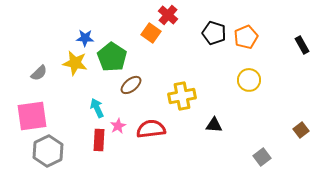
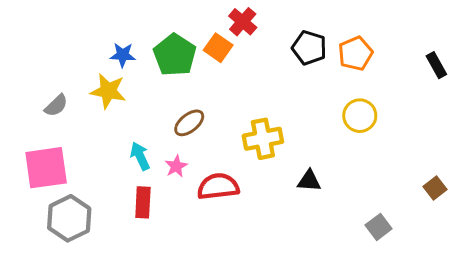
green pentagon: (112, 57) -> (175, 55), moved
pink star: (118, 126) -> (176, 166), moved

